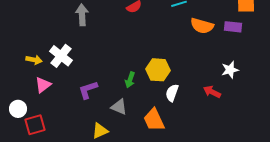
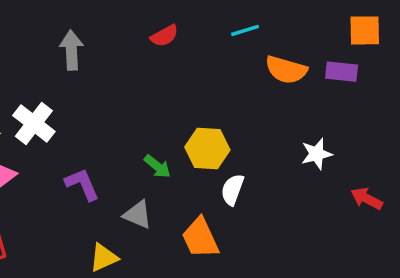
white star: (230, 70) -> (317, 154), moved
green arrow: (130, 80) -> (157, 166), turned -70
purple L-shape: (88, 90) -> (82, 184), turned 85
red arrow: (212, 92) -> (367, 199), moved

